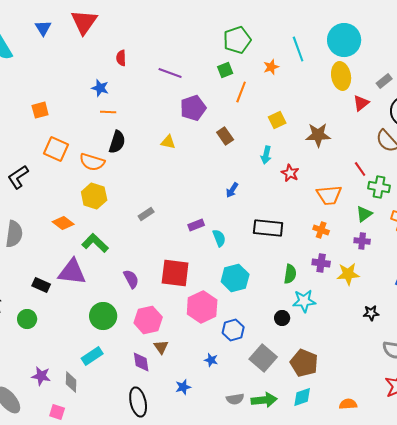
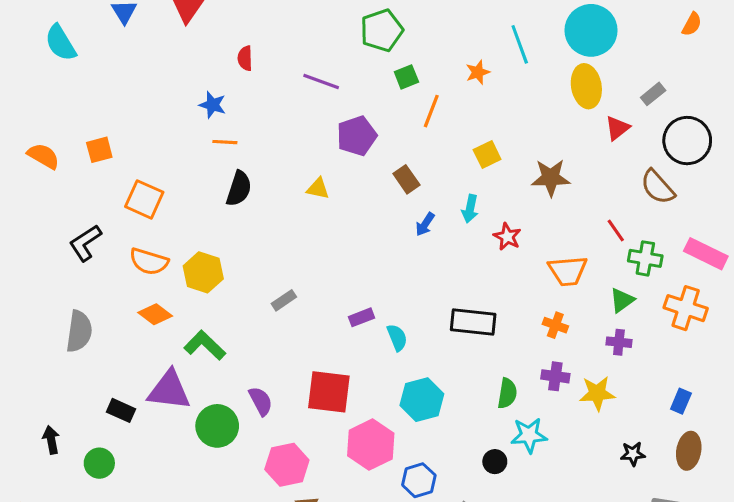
green pentagon: (237, 40) -> (382, 30), moved
orange square: (40, 110) -> (99, 150), moved
orange semicircle: (92, 162) -> (149, 262), moved
blue arrow: (232, 190) -> (425, 224), moved
green circle: (103, 316) -> (217, 426), moved

